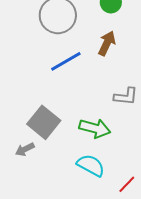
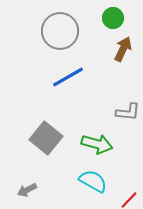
brown arrow: (107, 43) -> (123, 49), moved
gray arrow: (25, 149) -> (27, 190), moved

